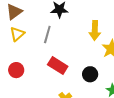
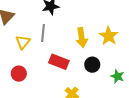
yellow arrow: (95, 30) -> (82, 37), moved
yellow triangle: (17, 34) -> (23, 42), moved

